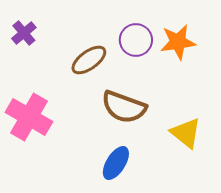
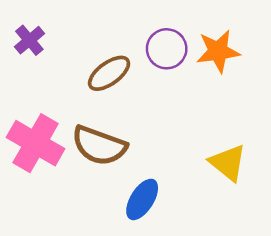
brown semicircle: (124, 107) -> (99, 146), moved

